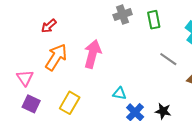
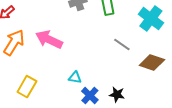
pink arrow: (92, 54) -> (49, 40), turned -80

